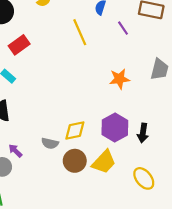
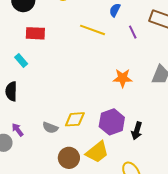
yellow line: (80, 32) -> (93, 30), turned -55
red rectangle: (19, 45) -> (35, 33), turned 30
brown circle: (75, 161) -> (69, 158), moved

